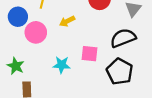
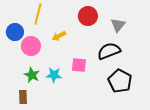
green star: (16, 66) -> (32, 75), moved
black pentagon: (120, 72) -> (120, 81), moved

